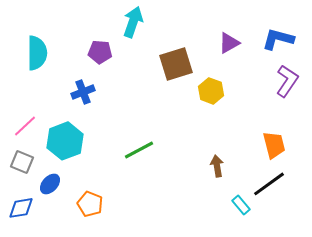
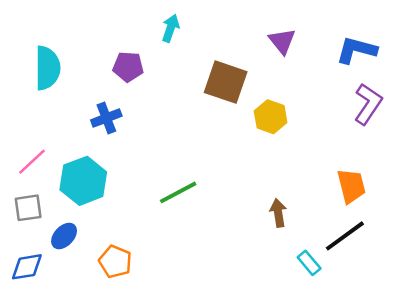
cyan arrow: (133, 22) -> (171, 28), size x0.7
purple triangle: (229, 43) -> (282, 41), moved, turned -40
brown square: (176, 64) -> (226, 82), turned 36
gray square: (22, 162) -> (28, 208), turned -30

